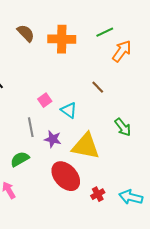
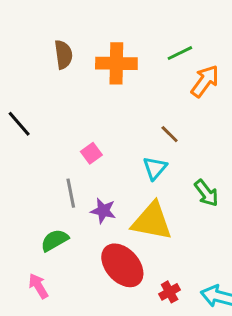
brown semicircle: (26, 33) -> (63, 55), turned 36
cyan triangle: (69, 110) -> (155, 168), moved, turned 36

